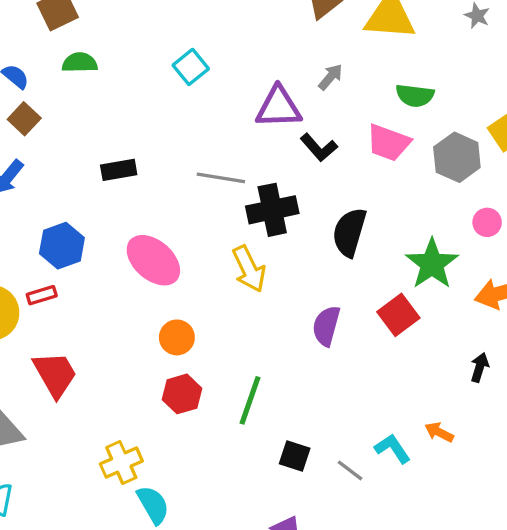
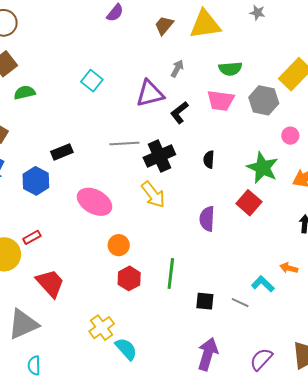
black L-shape: (319, 148) -> (179, 112), turned 105
black semicircle: (349, 232) -> (209, 159), size x0.6
blue hexagon: (62, 246) -> (36, 181), moved

